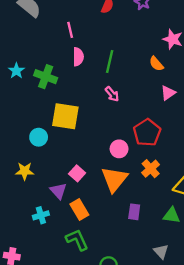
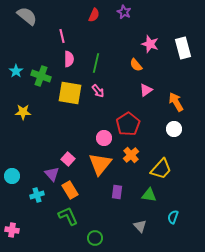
yellow square: (65, 116) -> (70, 93), moved
cyan circle: (39, 137) -> (12, 176), moved
yellow star: (25, 171) -> (23, 112), moved

